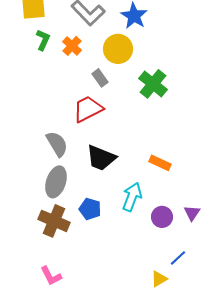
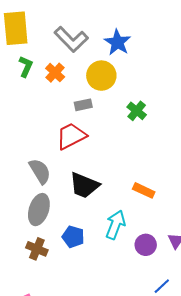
gray rectangle: (100, 78) -> (83, 105), turned -66
green cross: (153, 84) -> (137, 111), size x0.7
brown cross: (54, 221) -> (37, 249), size x0.7

